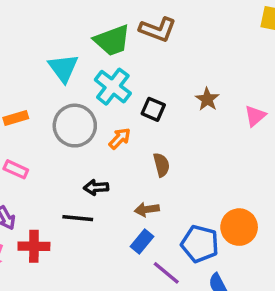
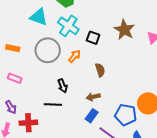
cyan triangle: (63, 68) -> (39, 17), turned -30
brown star: (207, 99) -> (124, 30), size x1.5
orange rectangle: (16, 118) -> (13, 48), turned 32
black arrow: (96, 187) -> (63, 86), turned -104

